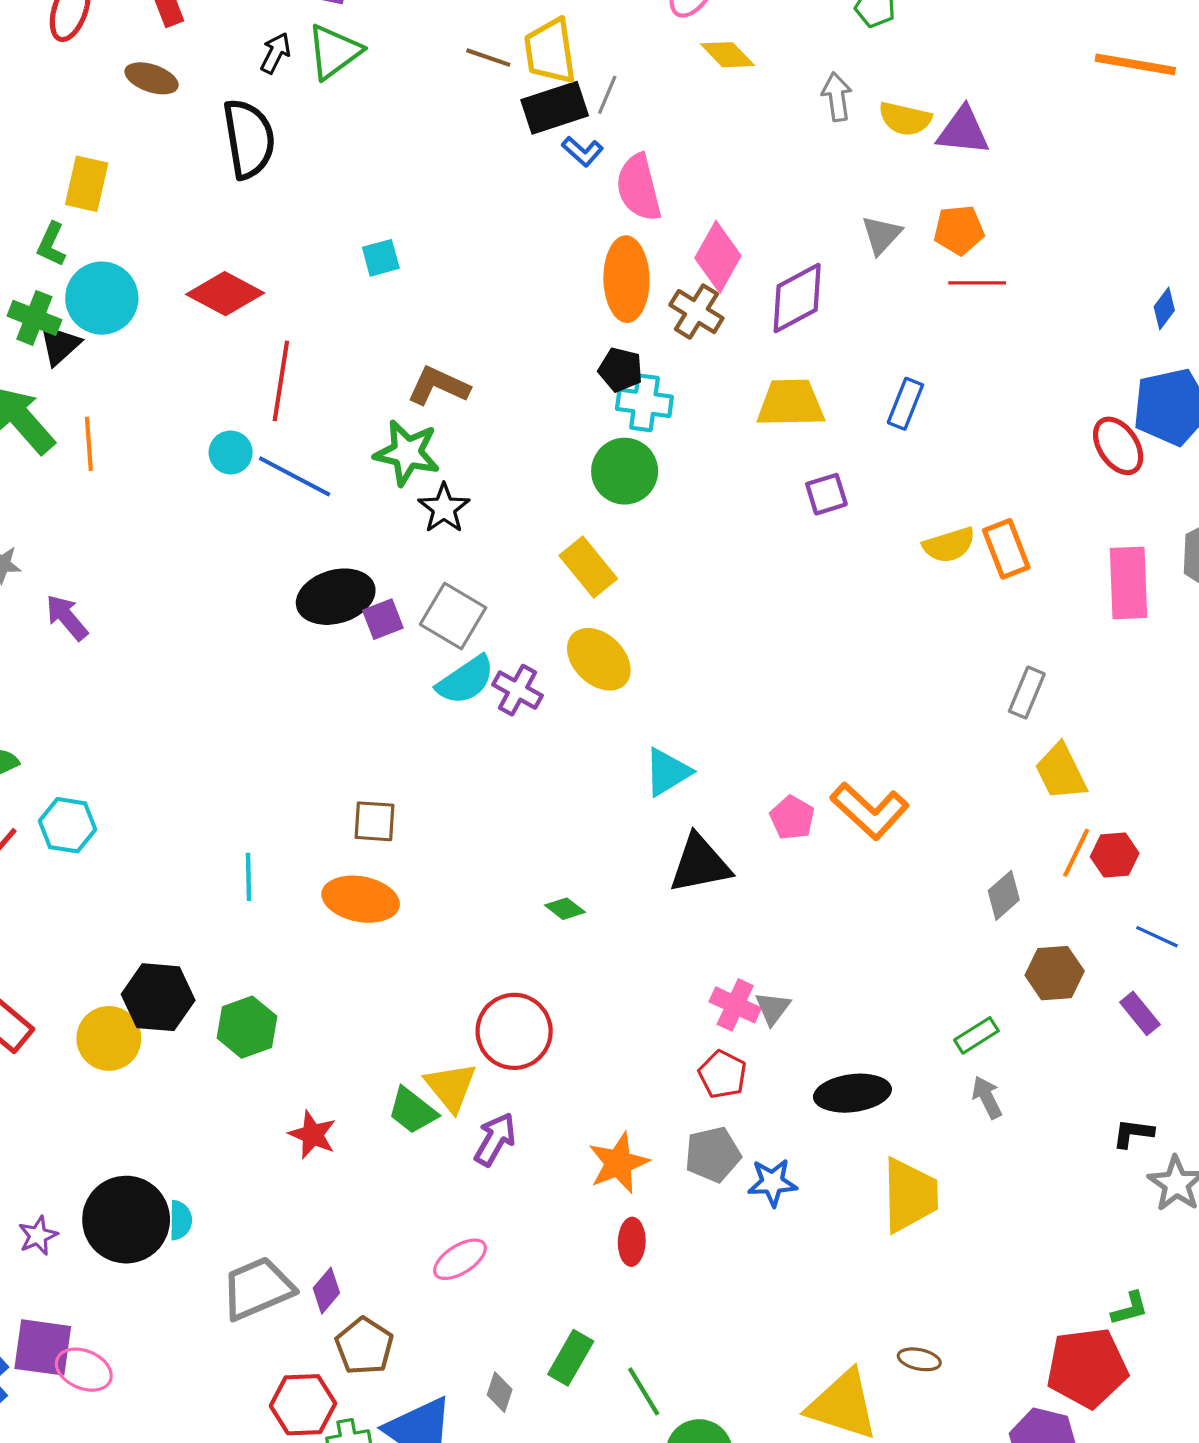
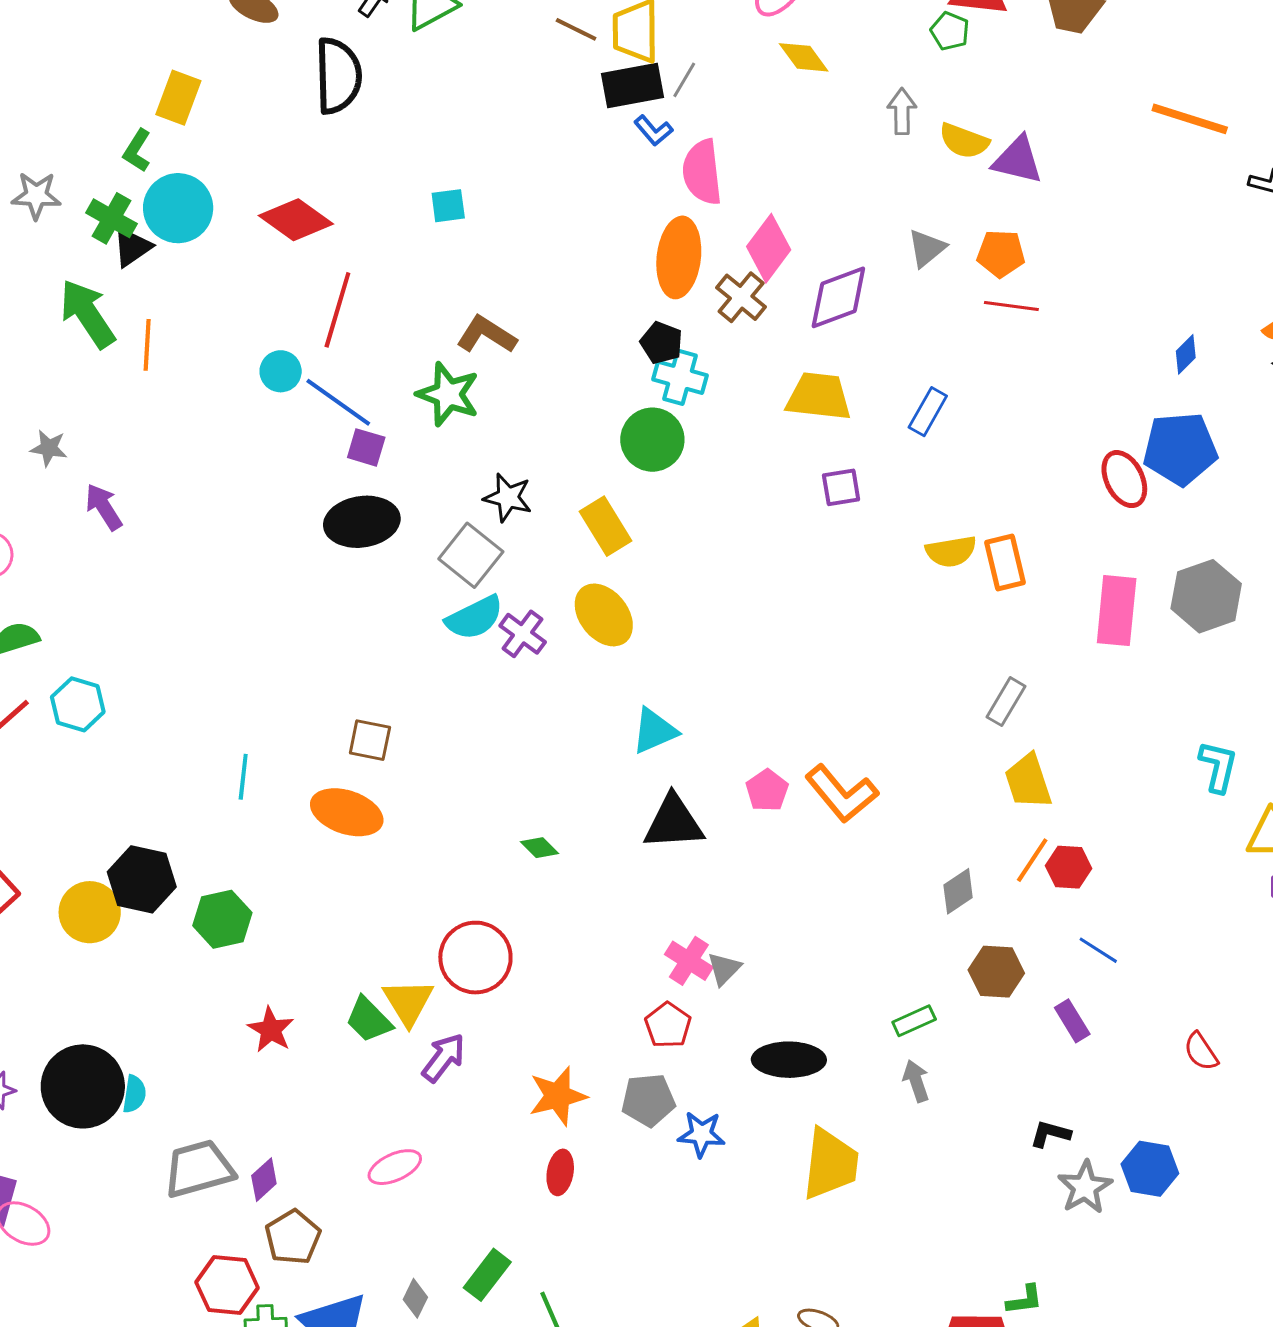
black star: (444, 508) -> (508, 498), moved, turned -30
purple square: (383, 619) -> (366, 447), moved, turned 30

